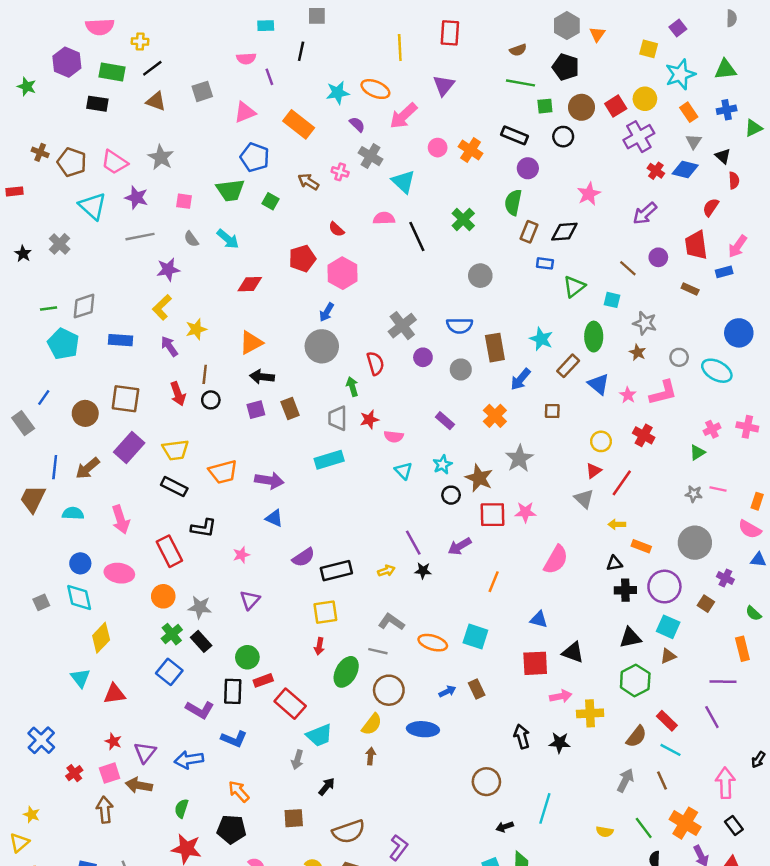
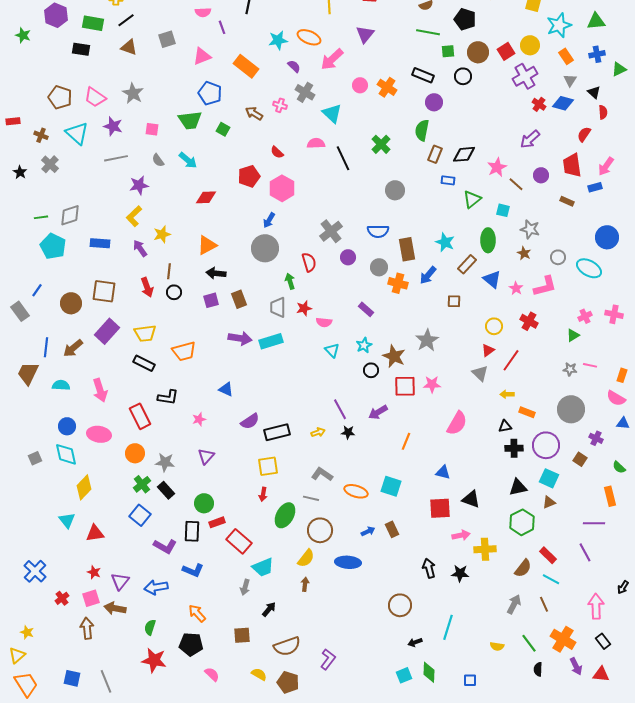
brown cross: (40, 152) -> (41, 135), moved
pink star: (589, 194) -> (497, 167), moved
orange cross: (495, 416) -> (398, 283), moved, turned -30
purple arrow: (269, 480) -> (240, 338), moved

